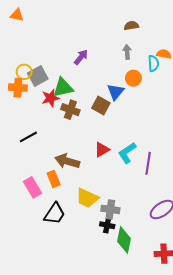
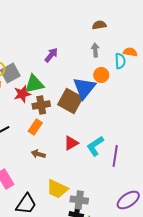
blue triangle: (116, 92) -> (84, 88), size x1.4
brown square: (101, 105) -> (70, 101), size x1.4
brown cross: (70, 110) -> (41, 105), turned -30
brown arrow: (67, 161) -> (38, 154), size x0.6
orange rectangle: (54, 179) -> (35, 127), moved, turned 56

